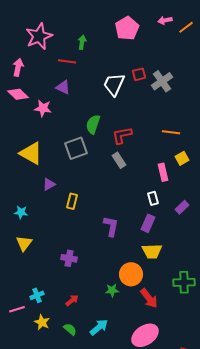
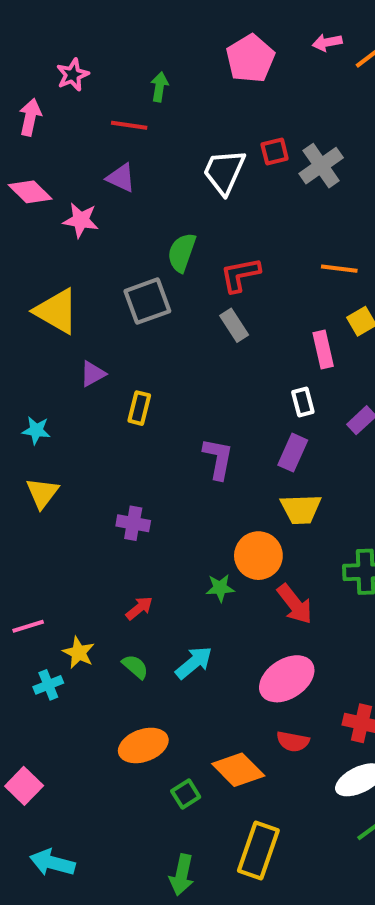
pink star: (39, 36) -> (73, 75), size x0.6
pink arrow: (18, 67) -> (30, 117), moved
cyan cross: (37, 295) -> (48, 685), moved

